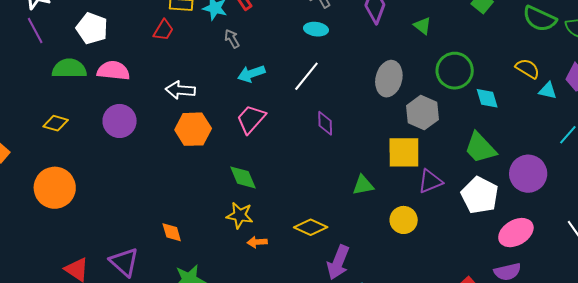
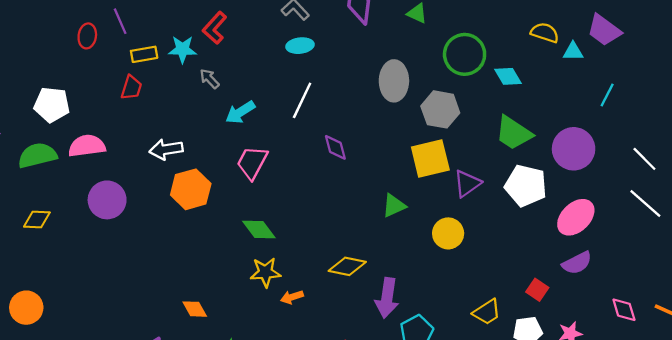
orange circle: (55, 188) -> (26, 308), moved, size x0.7

